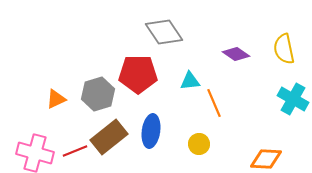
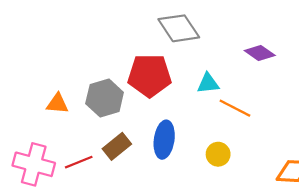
orange triangle: (56, 99) -> (57, 104), turned 30
orange line: (214, 103) -> (235, 108), turned -40
brown rectangle: (109, 137) -> (117, 146), size x0.7

